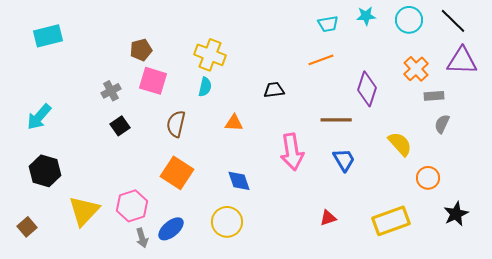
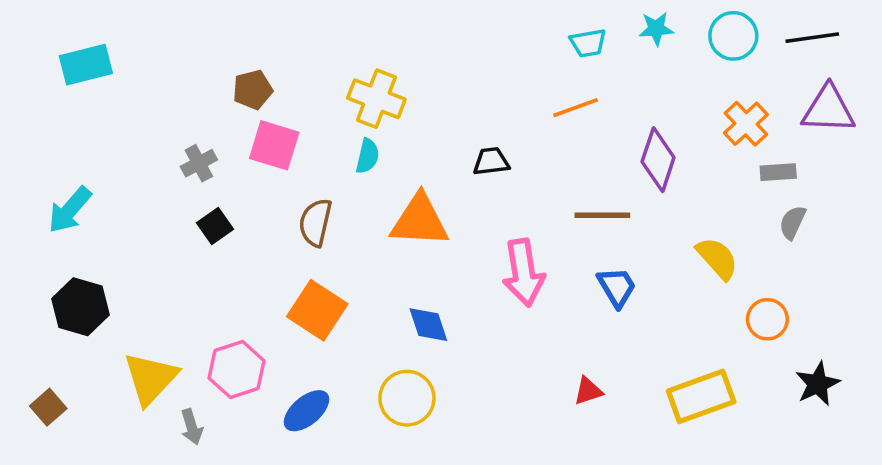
black line: (453, 21) -> (812, 38), turned -52
orange triangle: (234, 123) -> (419, 221), size x1.8
gray arrow: (142, 238) -> (192, 427), moved

